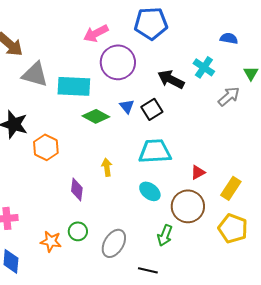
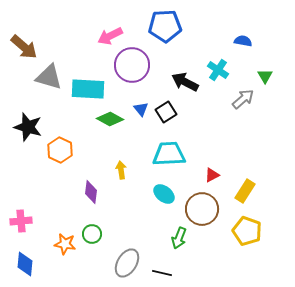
gray ellipse: (114, 243) -> (127, 263), moved

